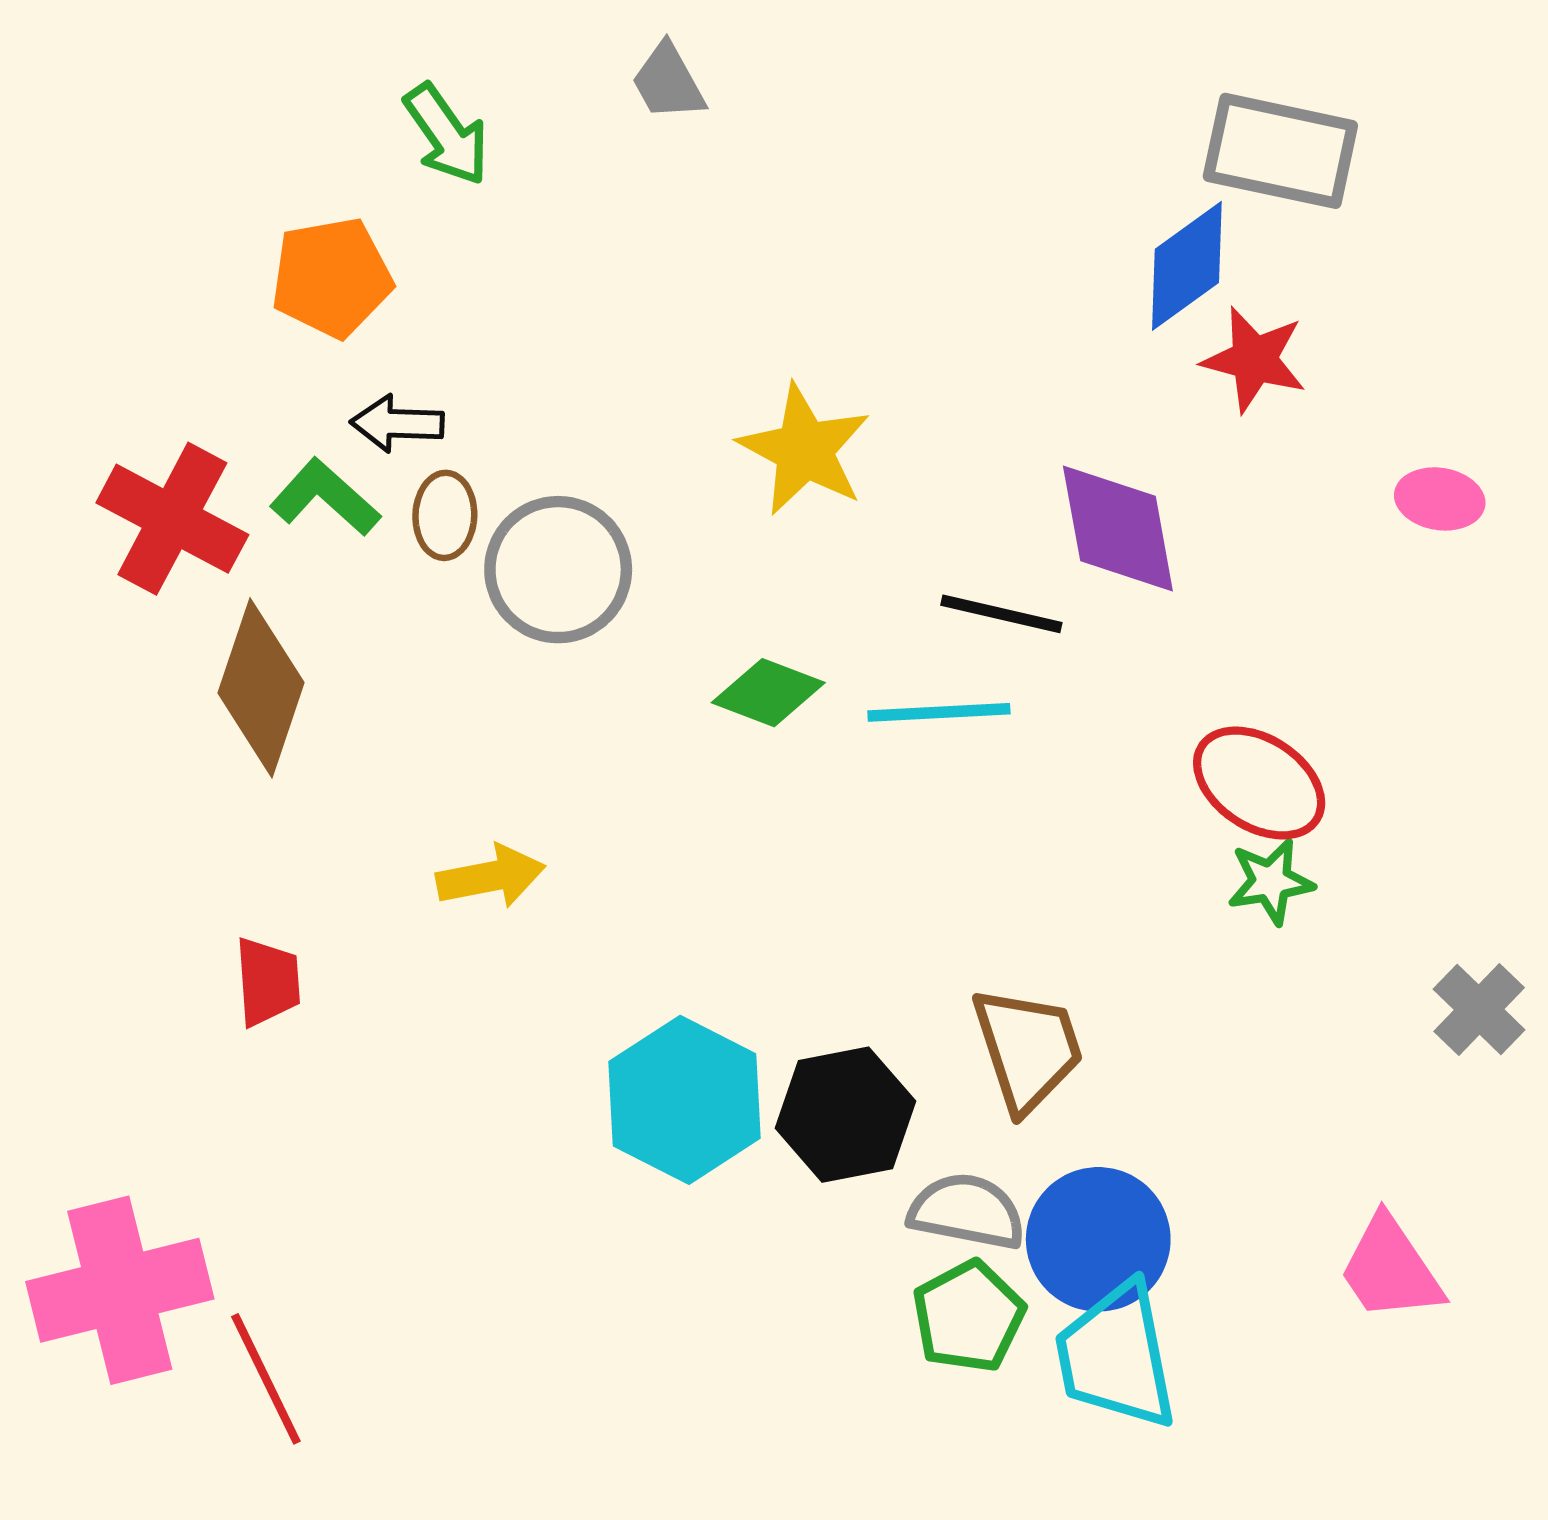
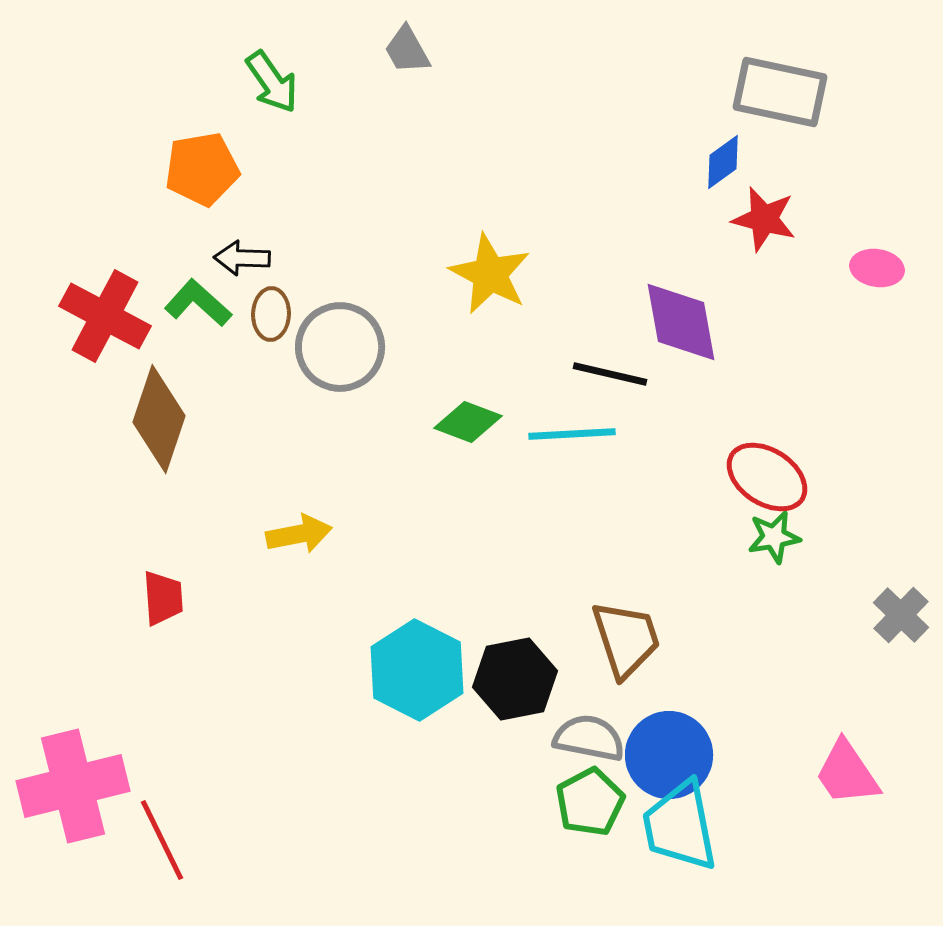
blue diamond: (1187, 266) -> (723, 162), size x0.7
pink ellipse: (1440, 499) -> (877, 268), moved

